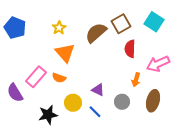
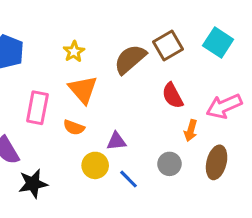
red semicircle: (130, 49) -> (173, 96), moved, turned -30
pink rectangle: (36, 77) -> (37, 108), moved, turned -30
purple triangle: (98, 90) -> (116, 141), moved, turned -32
black star: (48, 115) -> (33, 184), moved

